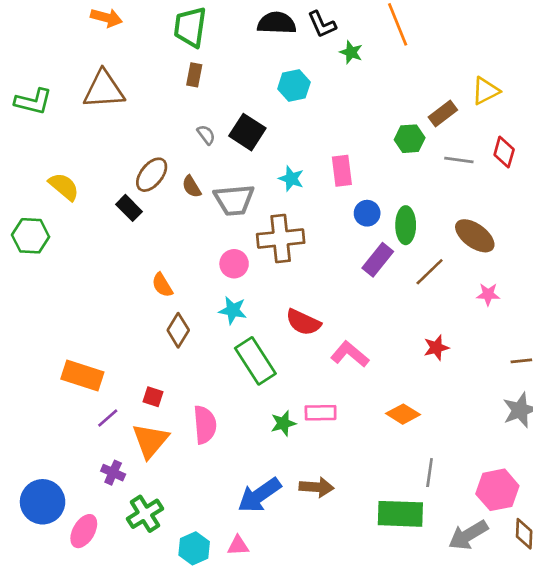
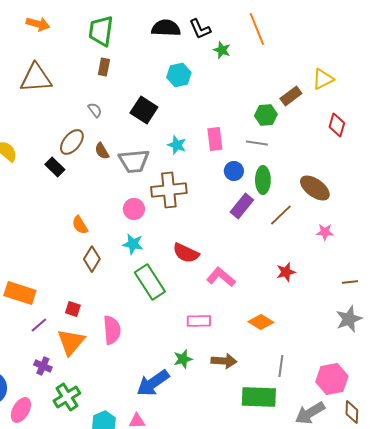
gray semicircle: (206, 135) -> (95, 110), moved
gray line: (459, 160) -> (257, 143), moved
green star: (283, 423) -> (183, 359), moved
brown arrow: (317, 487) -> (224, 361), moved

